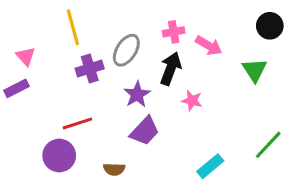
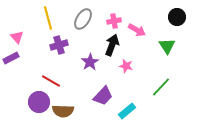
gray ellipse: (126, 50) -> (83, 19), moved
red line: (78, 123) -> (51, 81), turned 48
purple trapezoid: (145, 131) -> (103, 96), moved
green line: (268, 145) -> (161, 87), moved
cyan rectangle: (210, 166) -> (127, 111), moved
brown semicircle: (114, 169) -> (63, 111), moved, size x1.5

